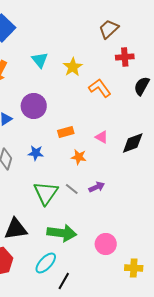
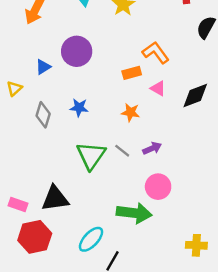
orange L-shape: (100, 88) -> (156, 52), moved
orange rectangle: (66, 132) -> (132, 73), moved
green arrow: (62, 233) -> (134, 213), moved
pink circle: (106, 244) -> (158, 187), moved

